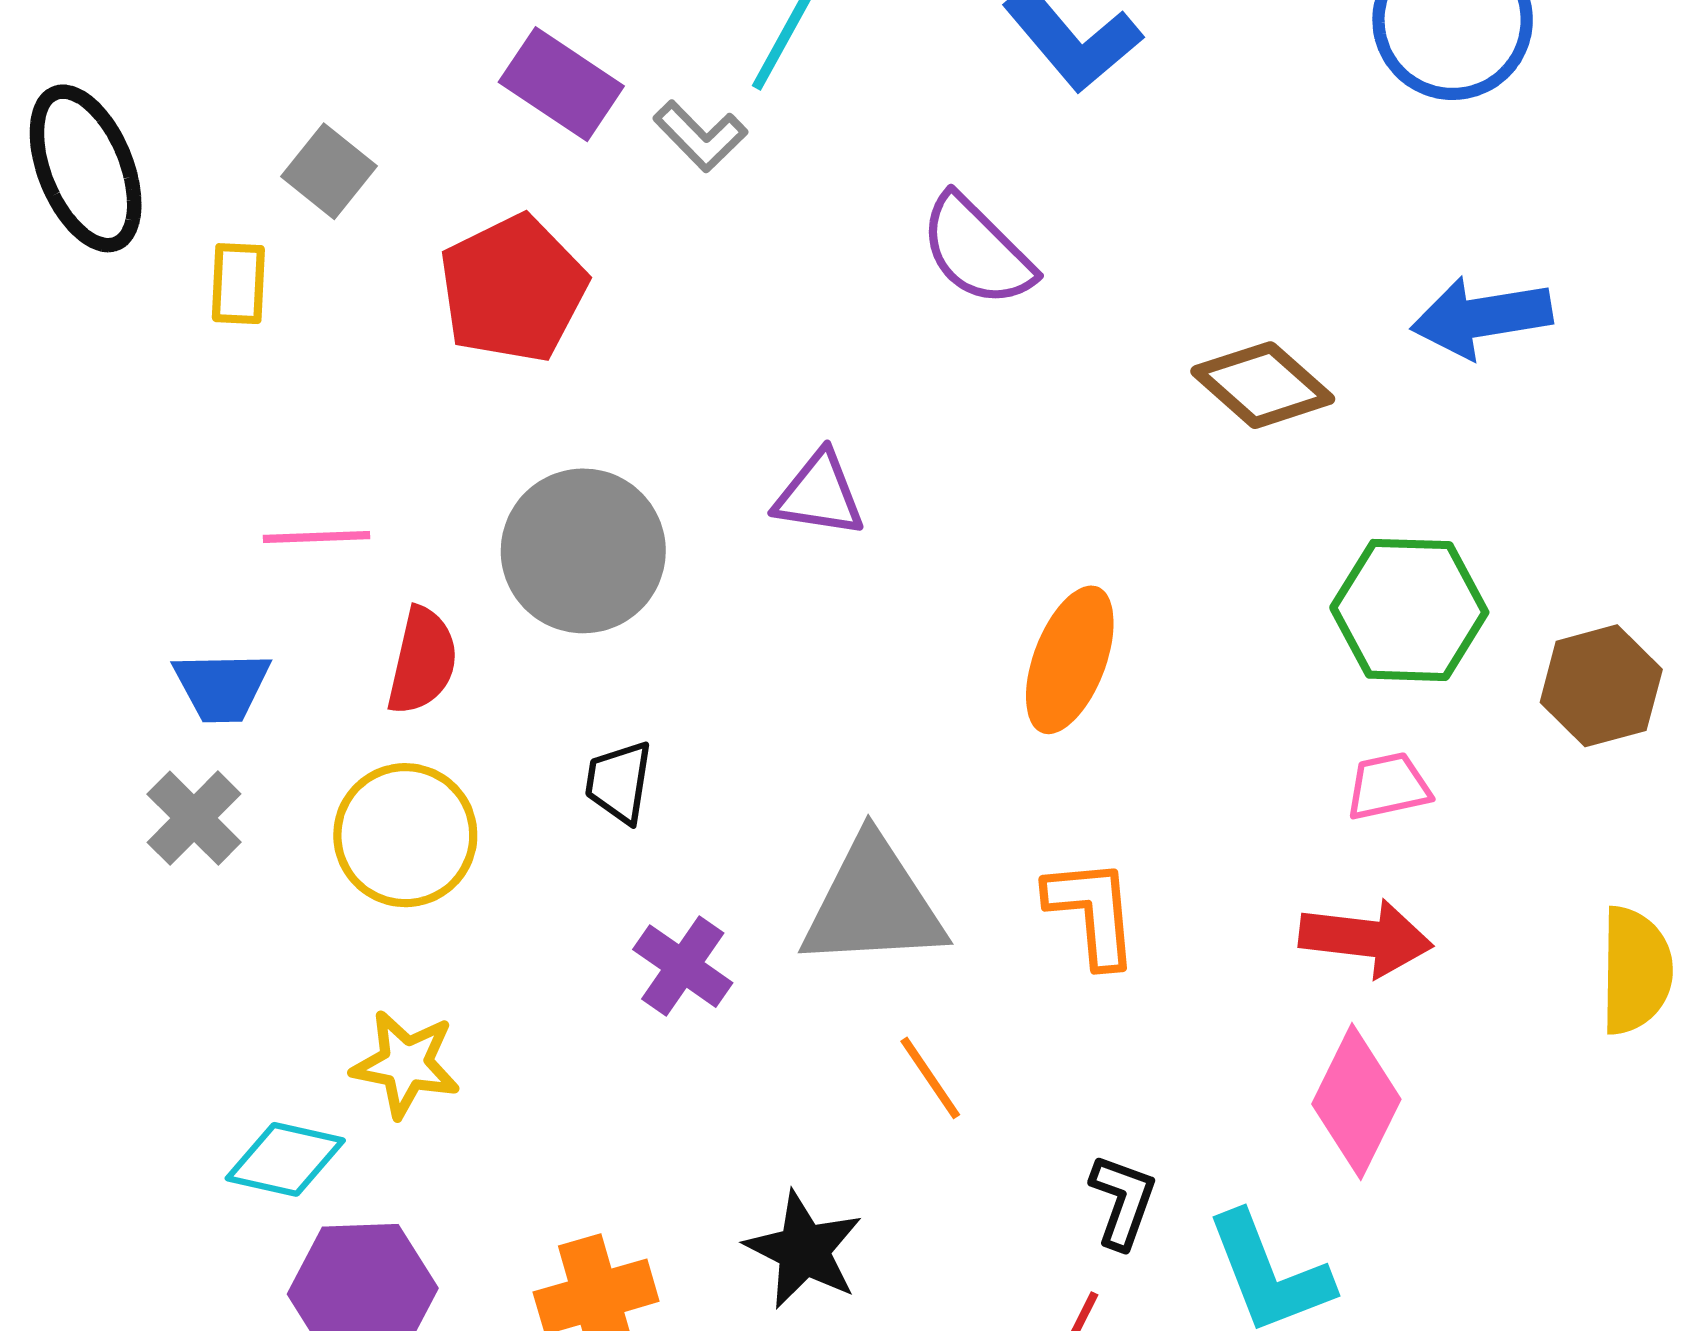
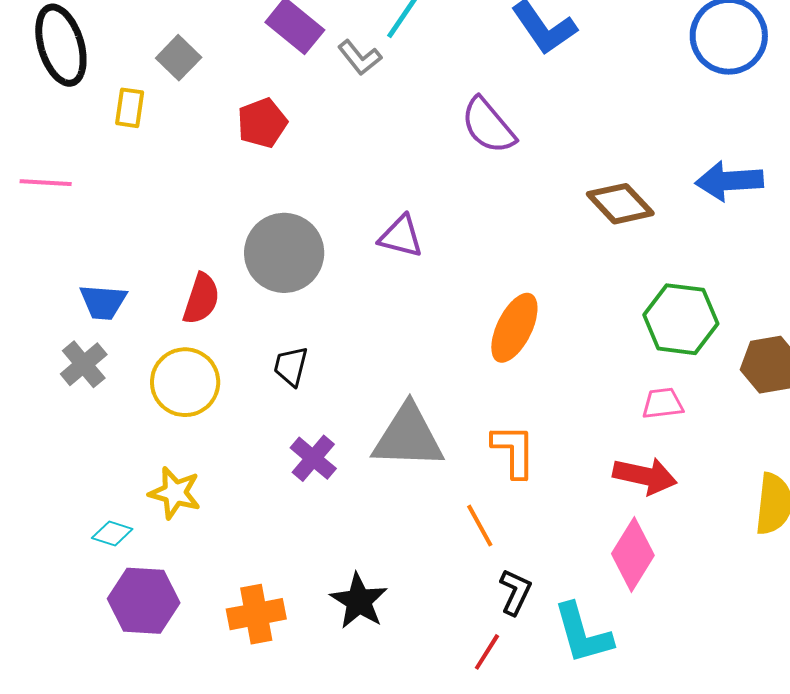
red pentagon: (513, 289) -> (262, 123), size x0.7
pink line: (316, 537) -> (46, 183), moved
orange line: (930, 1078) -> (480, 526), moved
cyan diamond: (285, 1159) -> (112, 533), size x0.7

